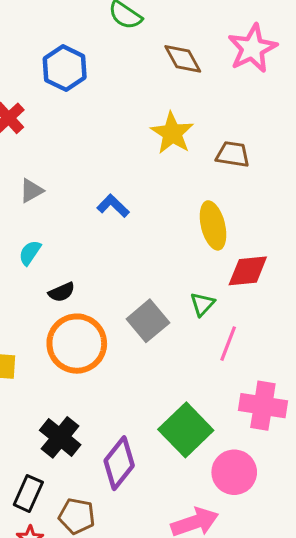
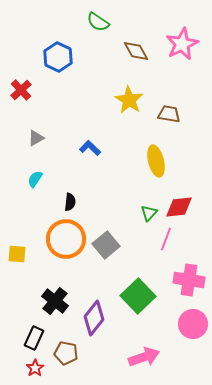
red diamond: (248, 271) -> (179, 207), moved
black semicircle: (62, 292) -> (70, 202), moved, turned -60
gray square: (148, 321) -> (106, 245), moved
pink circle: (234, 472) -> (193, 324), moved

